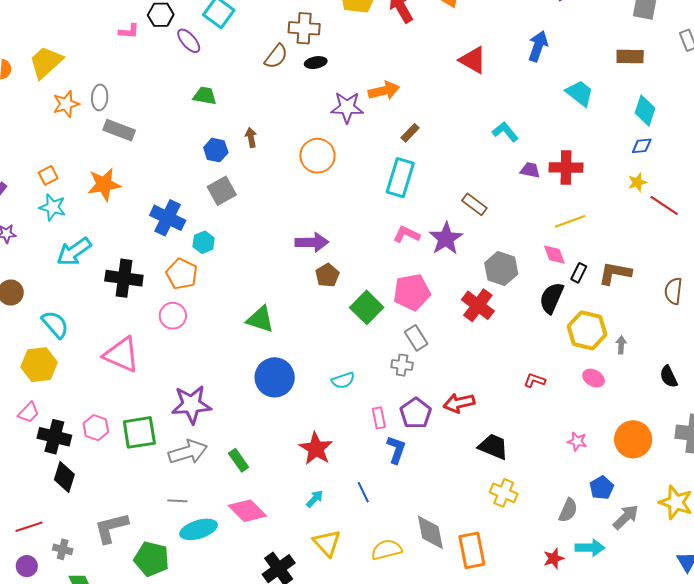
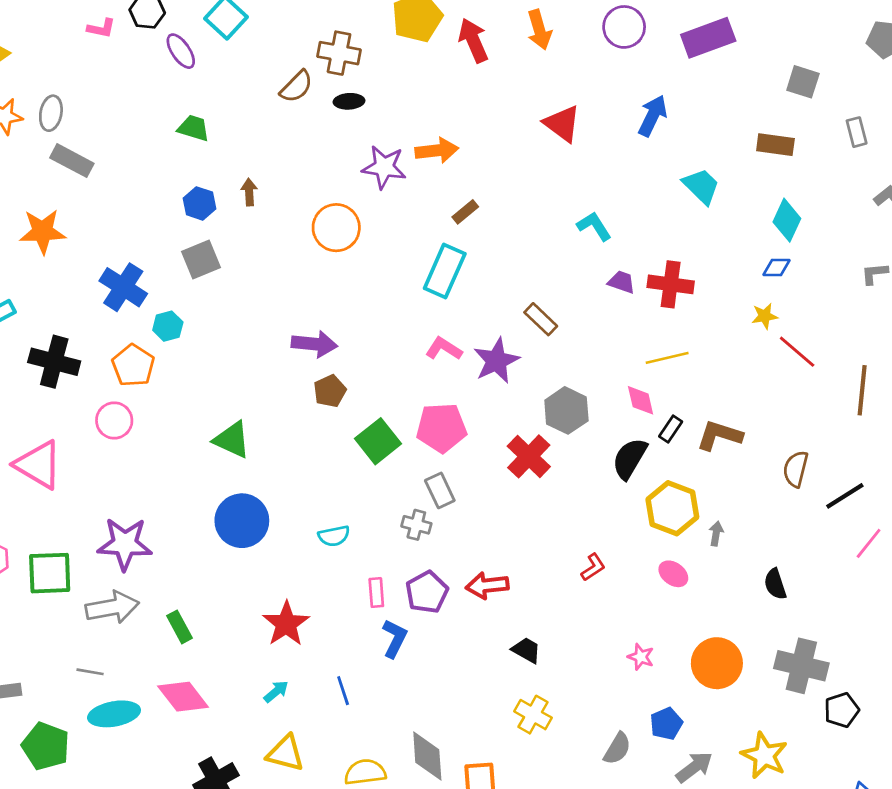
red L-shape: (535, 380) -> (593, 567), turned 120
black trapezoid: (493, 447) -> (526, 650), size x0.7
yellow triangle: (327, 543) -> (285, 753), turned -40

